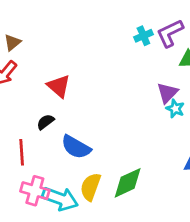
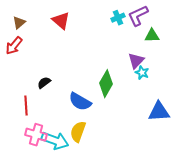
red triangle: (59, 86) -> (61, 21), moved
blue semicircle: (76, 147) -> (80, 102), moved
green diamond: (128, 183) -> (106, 84), moved, turned -36

